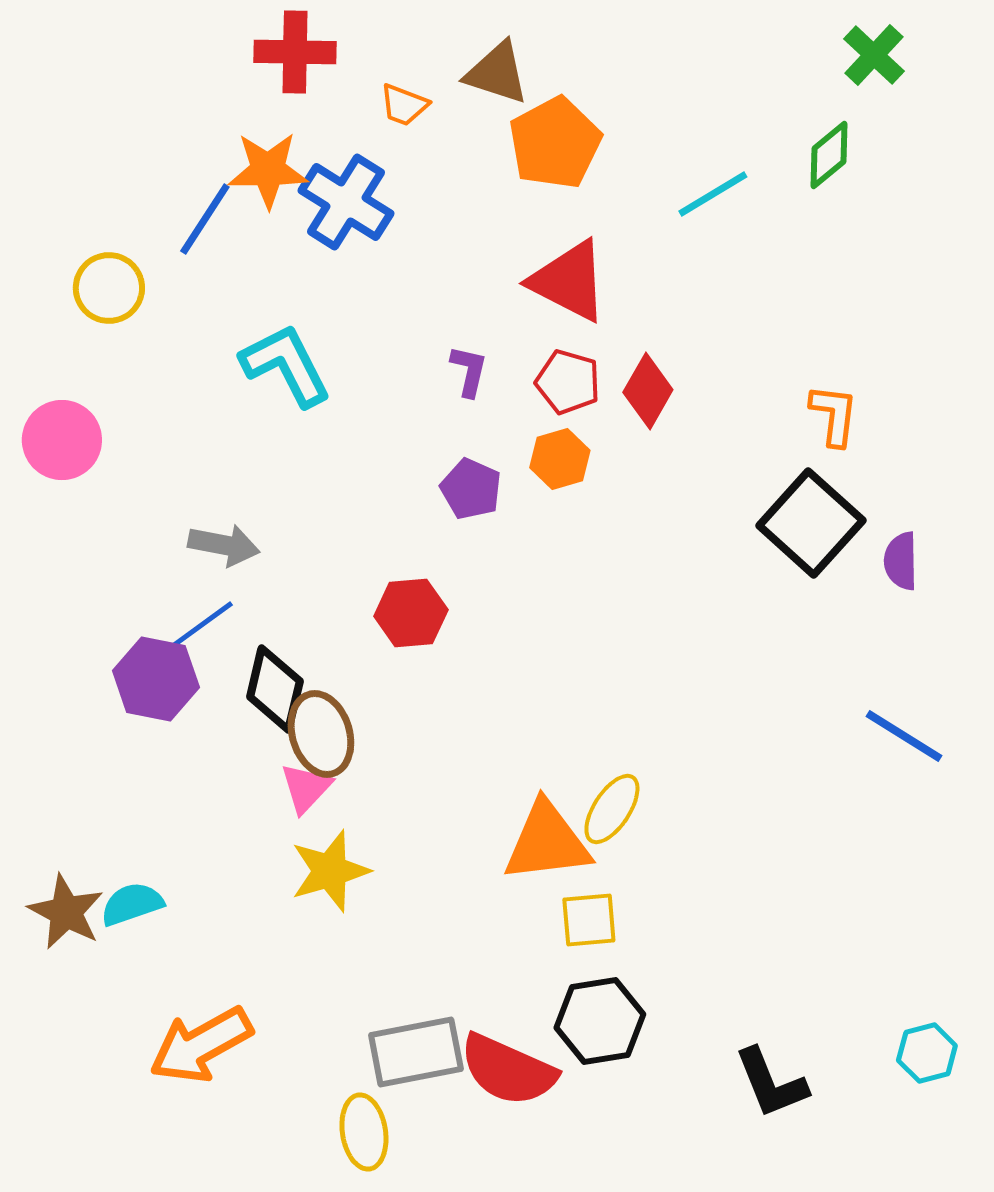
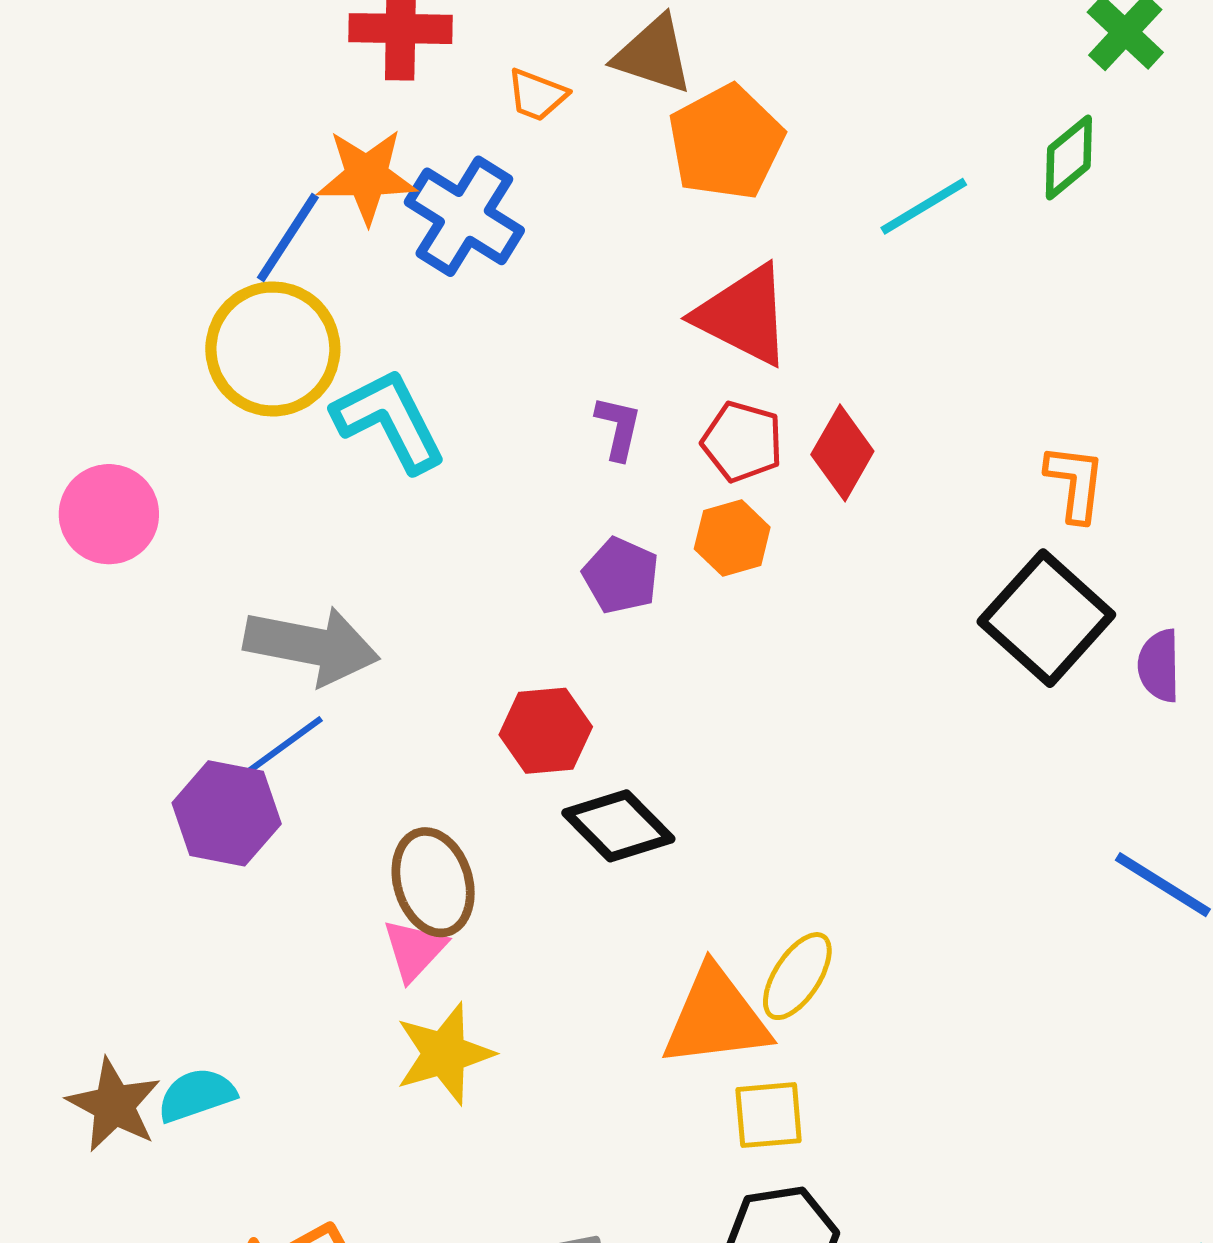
yellow circle: (109, 288) -> (273, 349), moved, size x1.5
gray arrow: (224, 545) -> (312, 646), size x1.5
black diamond: (275, 689) -> (618, 826), moved, turned -58

